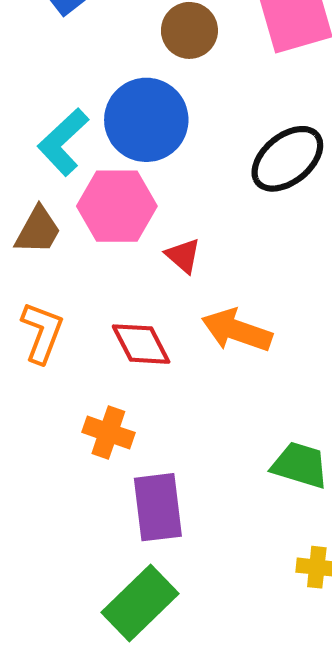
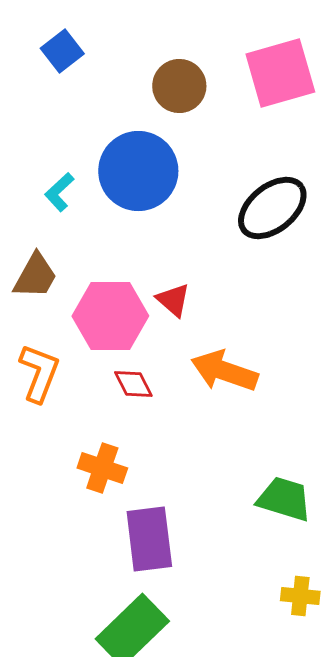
cyan L-shape: (63, 142) -> (59, 192), size x0.6
pink hexagon: (117, 206) -> (110, 316), moved
red diamond: (141, 344) -> (133, 384), size x0.7

